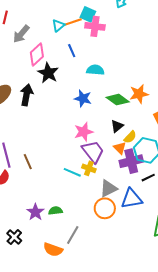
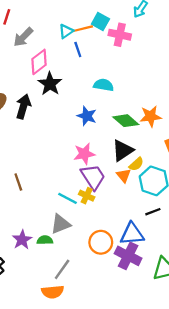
pink cross: (95, 26) -> (120, 35), moved
blue line: (72, 51) -> (78, 50), moved
black triangle: (117, 126) -> (123, 151), size x1.5
purple cross: (131, 161) -> (128, 256), moved, turned 35
gray triangle: (108, 188) -> (61, 224), moved
orange semicircle: (53, 250) -> (53, 292), moved, turned -30

